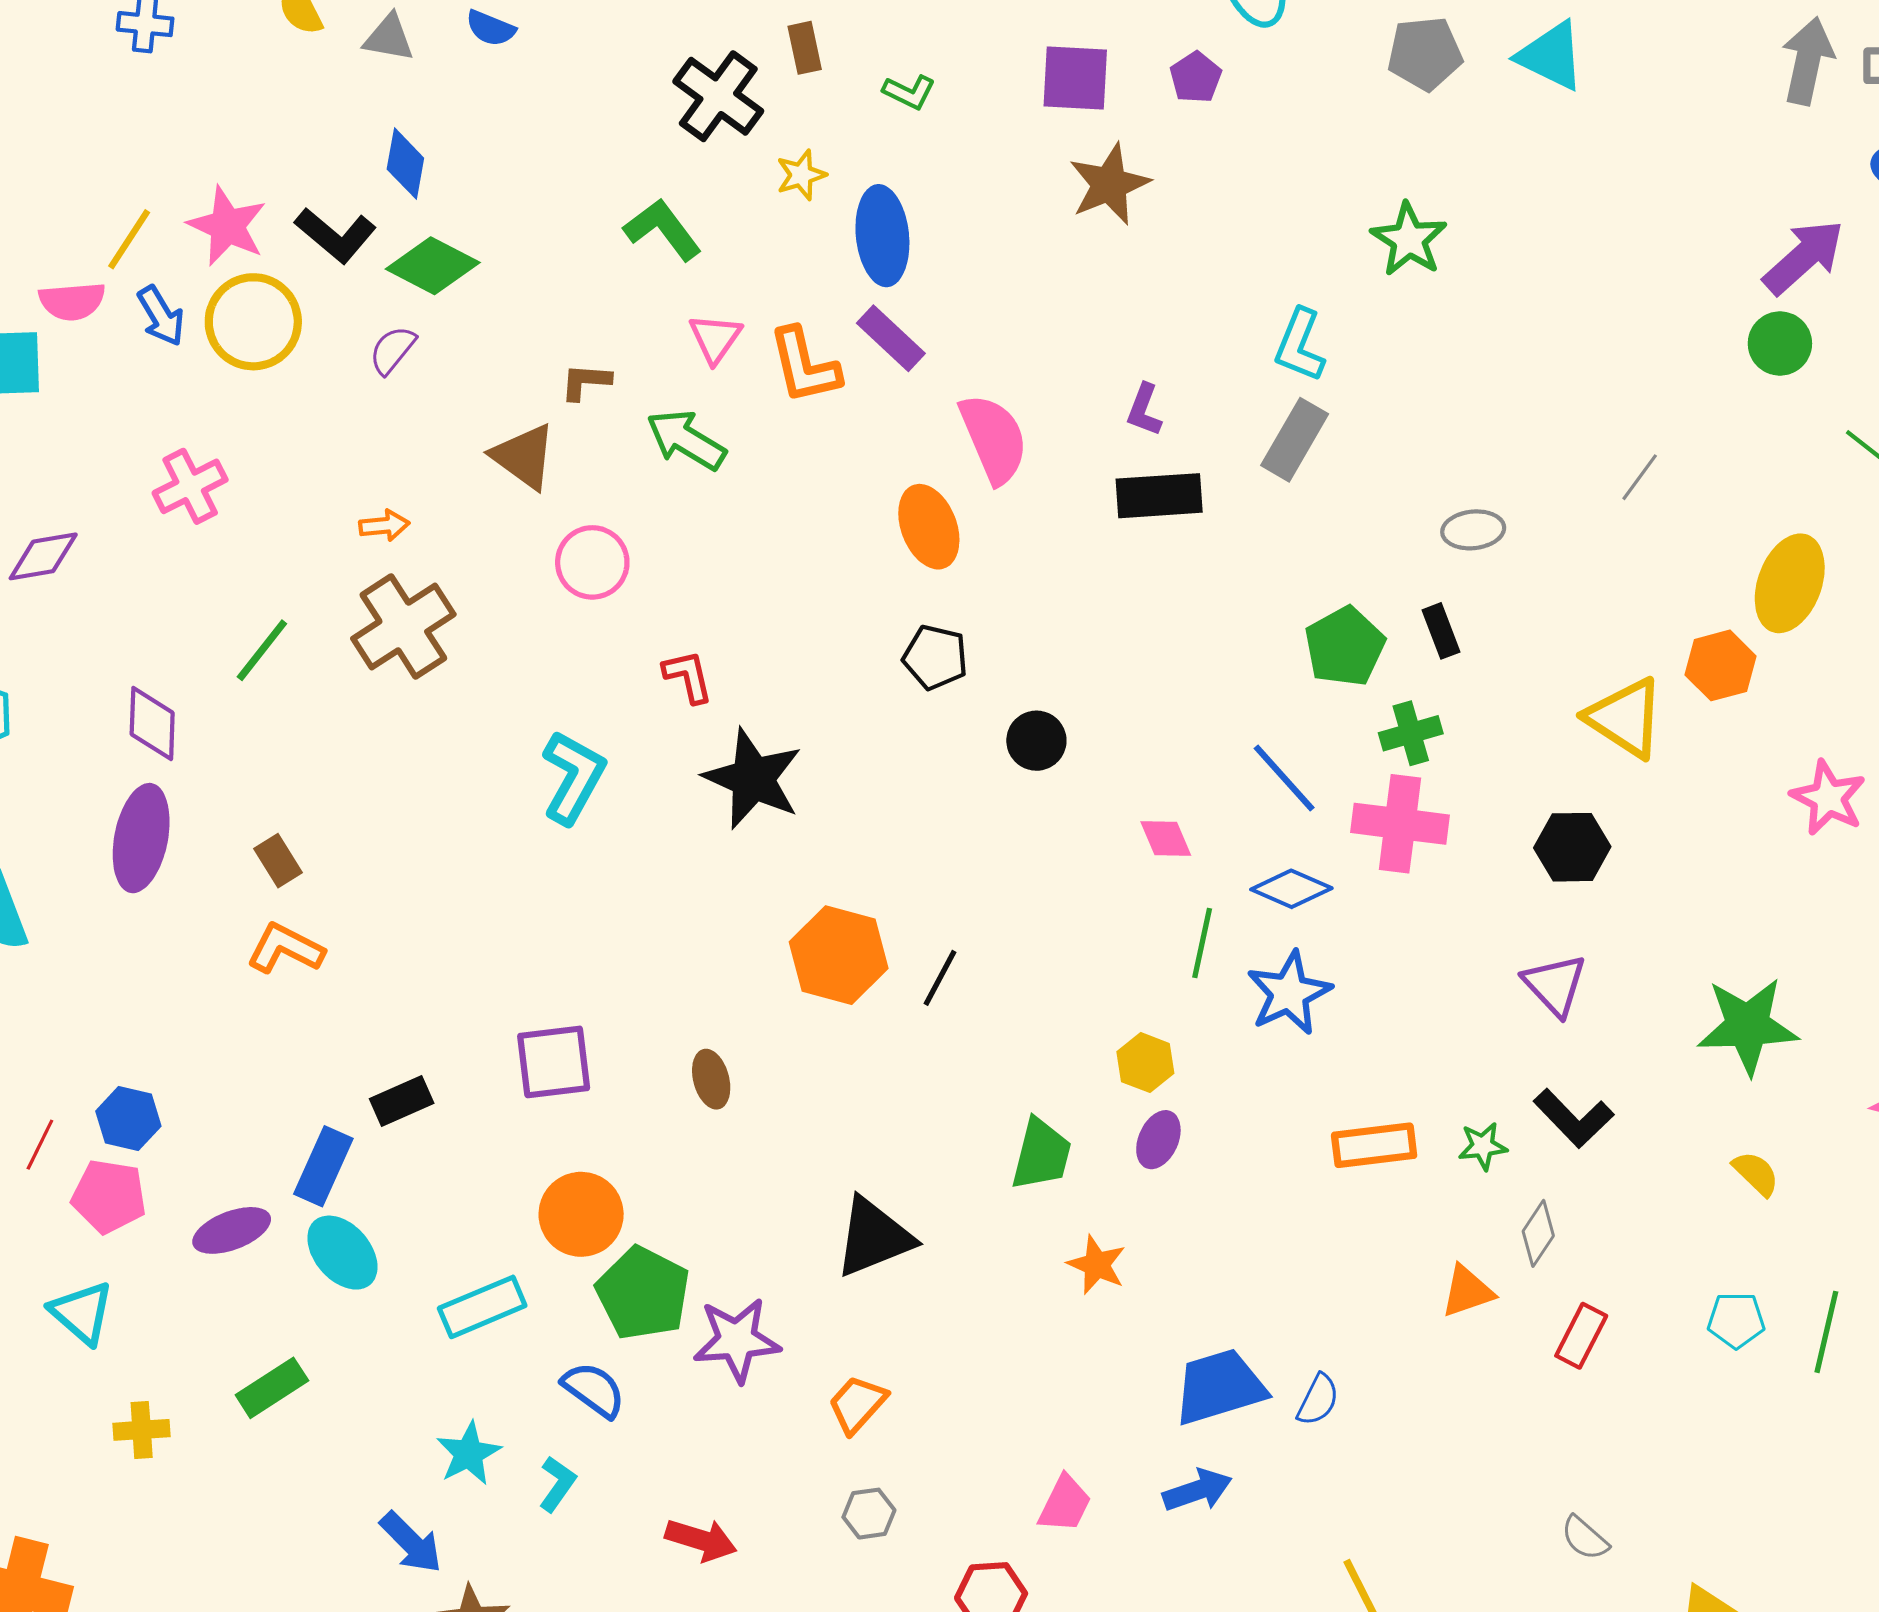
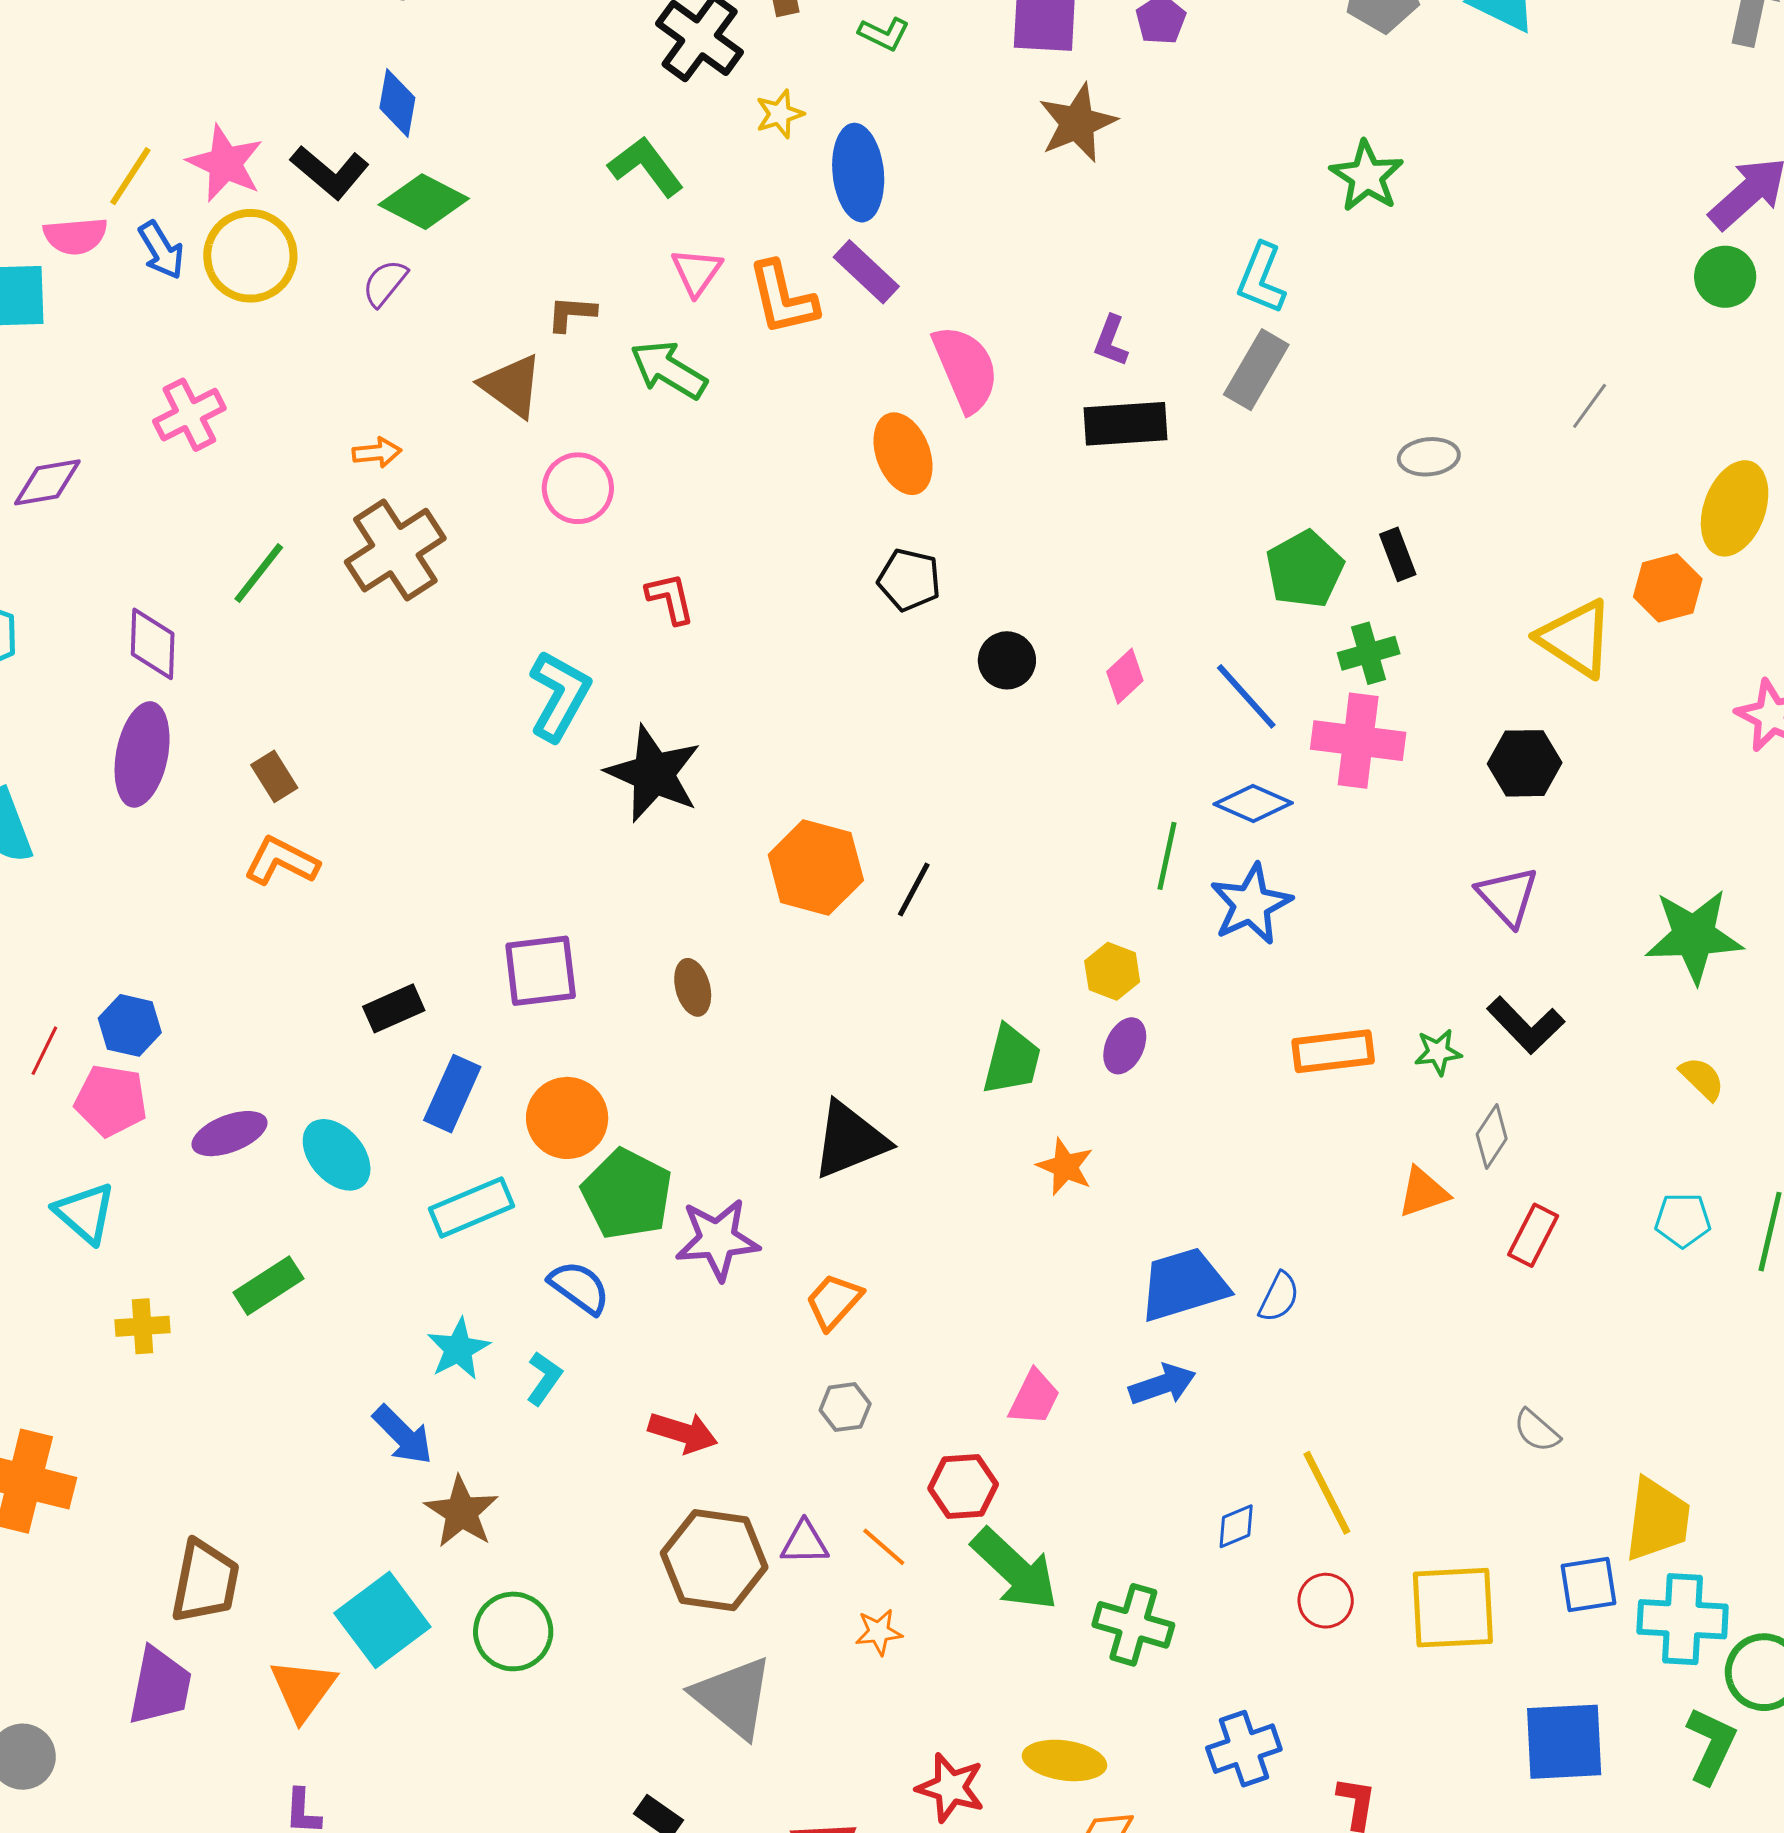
black star: (753, 779) -> (653, 774), moved
pink diamond: (1166, 839) -> (1125, 676), moved, turned 70
blue rectangle: (323, 1166) -> (452, 1094), moved

